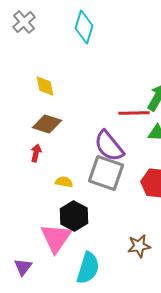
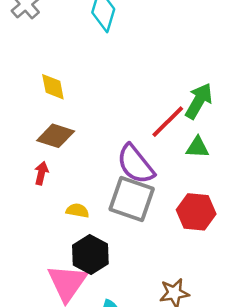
red line: (134, 113) -> (168, 122), turned -44

